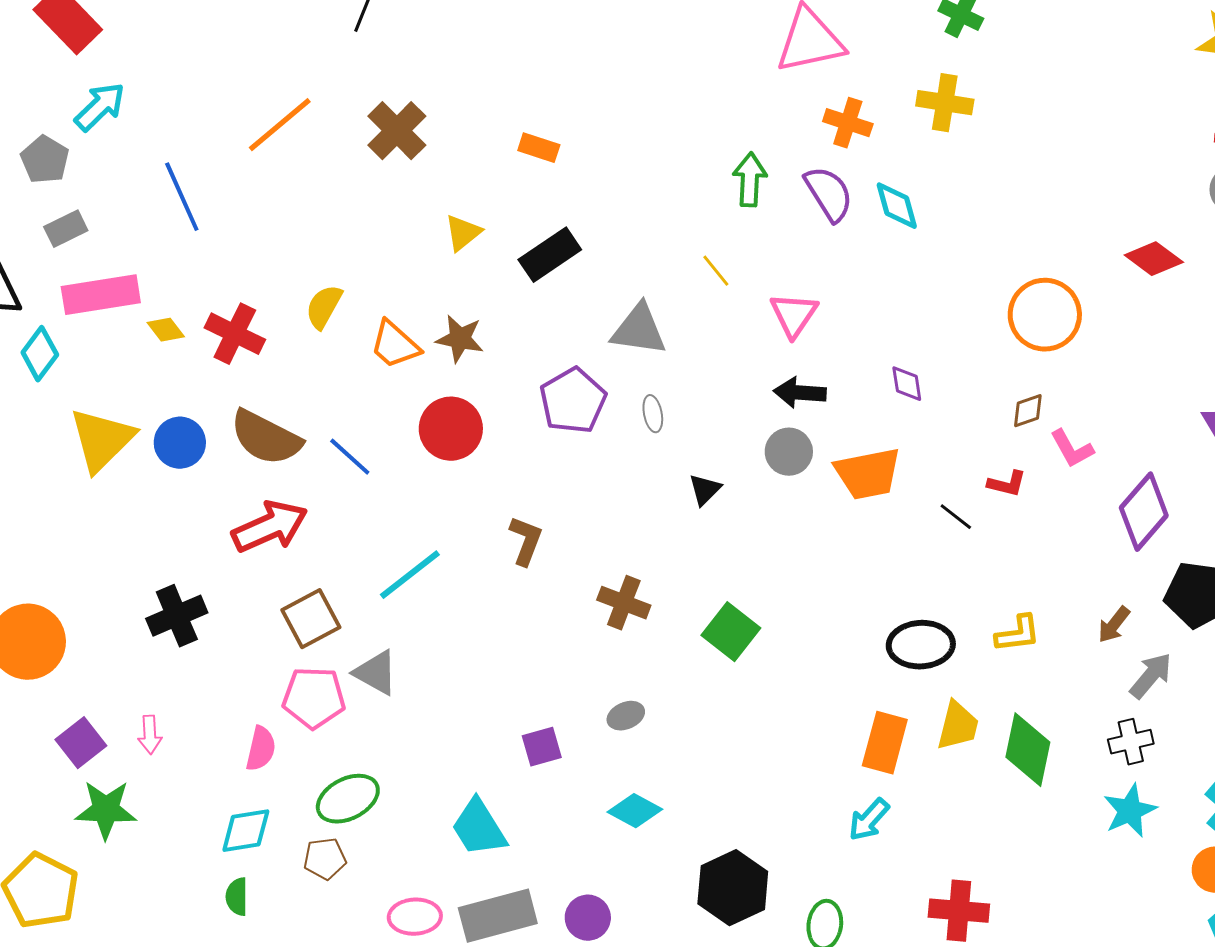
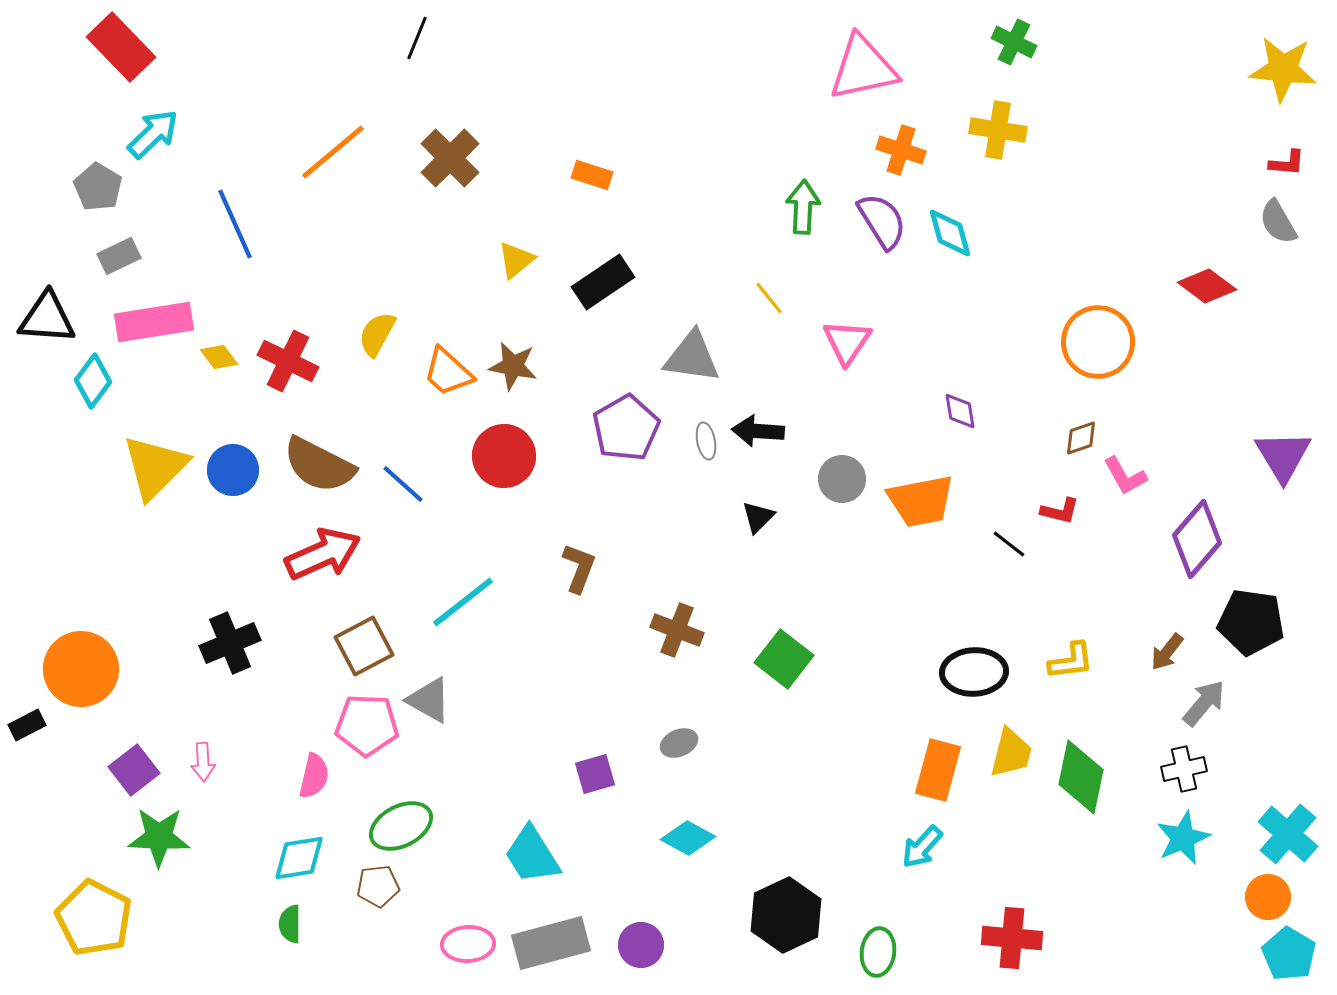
black arrow: (800, 393) -> (758, 431), moved

